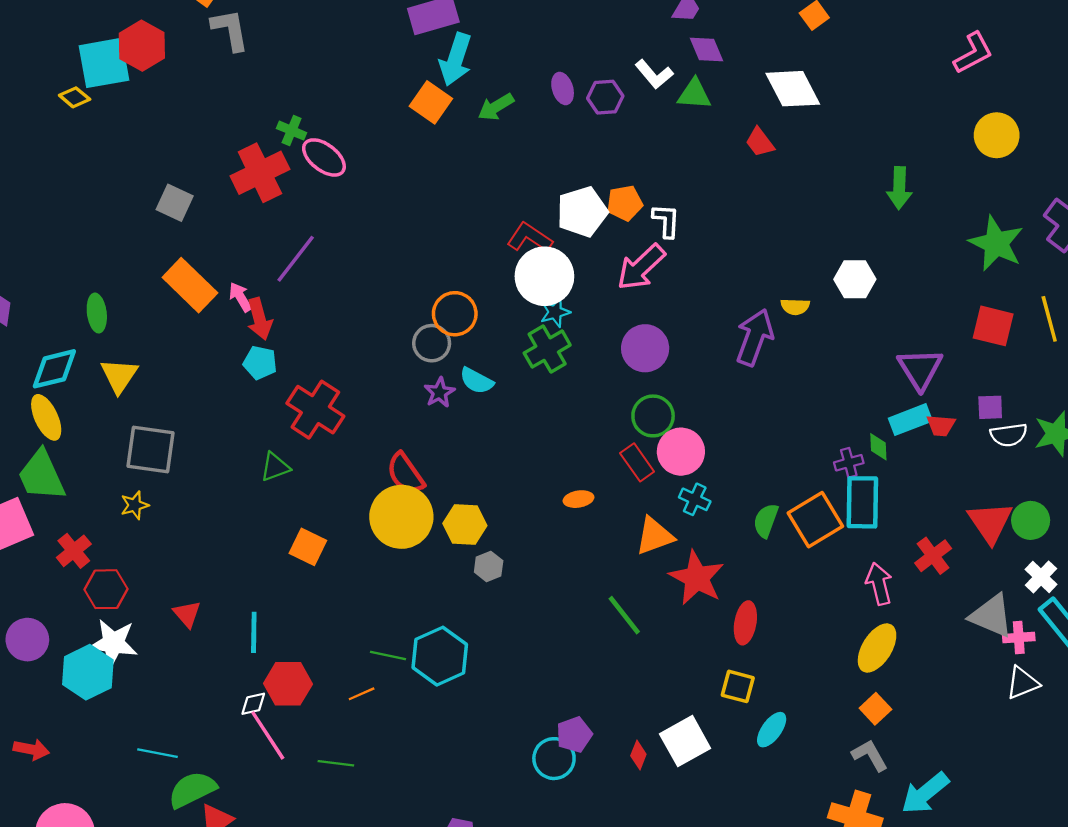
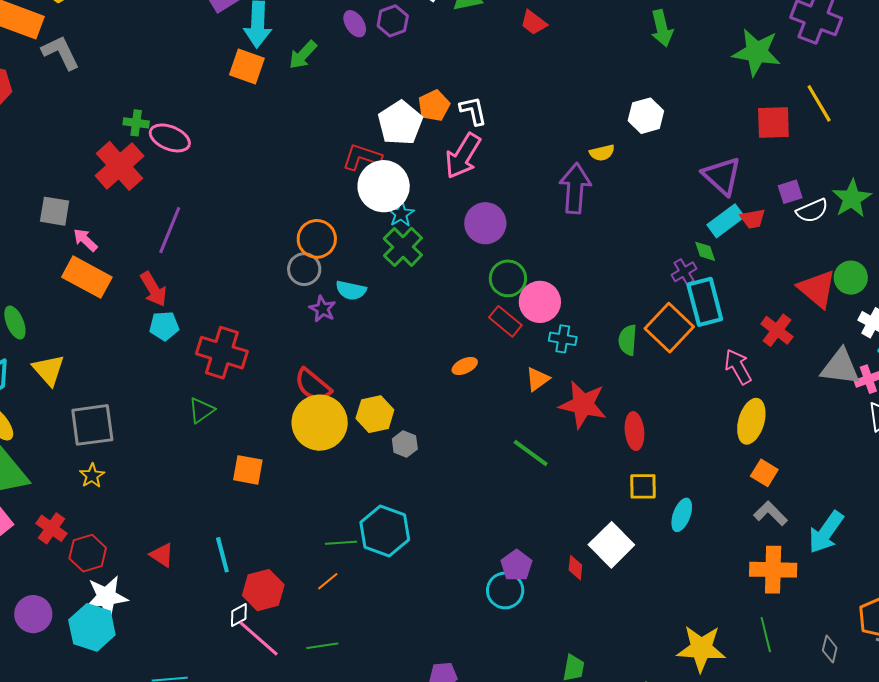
pink arrow: (240, 297) -> (85, 240), moved
orange triangle: (655, 536) -> (538, 379), size x0.7

